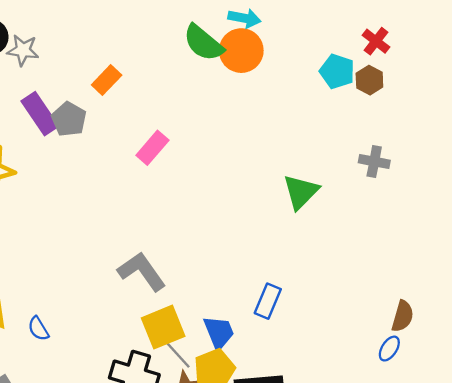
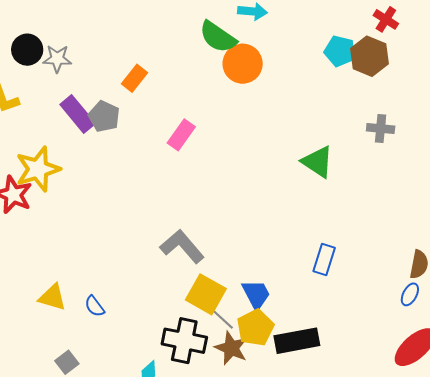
red cross: (376, 41) -> (386, 19), moved
orange circle: (241, 51) -> (243, 64), moved
brown hexagon: (369, 80) -> (369, 56), size x1.5
green triangle: (301, 192) -> (318, 162), turned -36
blue rectangle: (268, 301) -> (324, 260), moved
yellow square: (163, 327) -> (206, 294), turned -33

